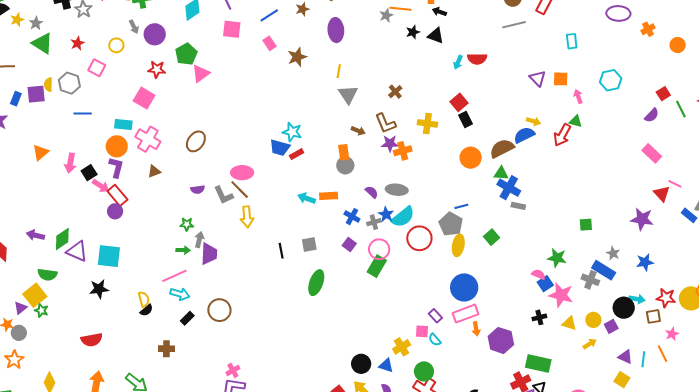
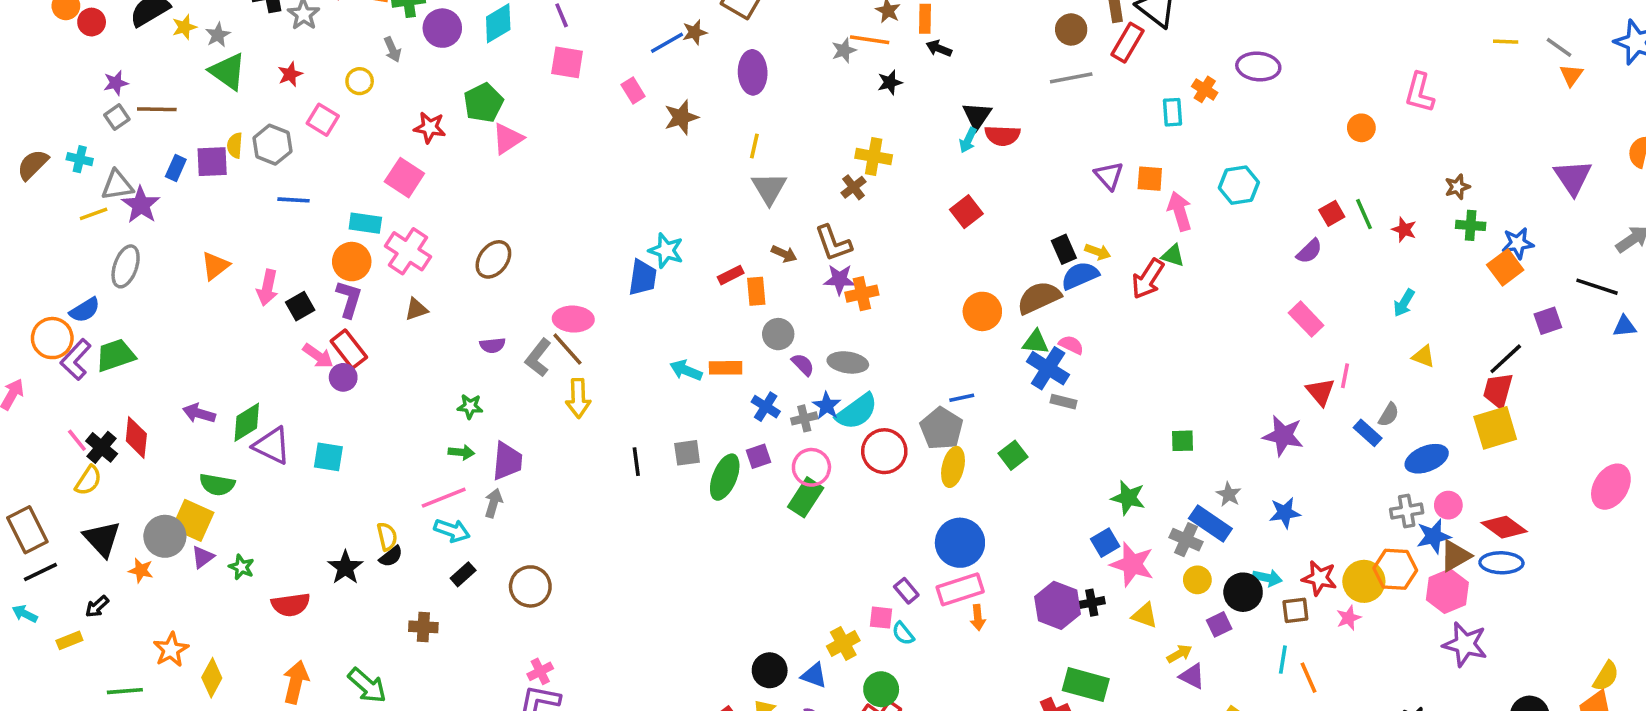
blue line: (269, 15) -> (667, 43), moved
orange cross: (648, 29) -> (1205, 89), moved, turned -32
purple circle: (155, 34) -> (442, 28), moved
black triangle: (436, 36) -> (977, 116), moved, turned 42
pink arrow: (578, 96) -> (1180, 211), size x1.5
green line: (681, 109) -> (1364, 214), moved
black rectangle: (466, 119) -> (1064, 249), moved
yellow cross: (427, 123) -> (874, 157), moved
blue trapezoid: (280, 148) -> (643, 278), turned -100
red rectangle: (297, 154) -> (731, 275), moved
gray circle: (345, 165) -> (778, 334), moved
pink line: (675, 184) -> (1345, 376), turned 72
pink arrow: (101, 186) -> (318, 356), moved
gray L-shape: (223, 195) -> (538, 358), turned 60
gray arrow: (199, 240) -> (493, 503), moved
purple square: (349, 244) -> (758, 456), turned 32
cyan square: (109, 256) -> (328, 457), size x0.7
pink semicircle: (539, 274) -> (1071, 345), moved
green ellipse: (316, 283) -> (725, 477), moved
black star: (99, 289) -> (345, 567), moved, turned -30
yellow square: (35, 295) -> (193, 520), turned -30
purple triangle: (20, 308) -> (203, 557), moved
green star: (41, 310) -> (241, 567), moved
brown circle: (219, 310) -> (530, 586), moved
yellow circle: (593, 320) -> (1197, 580), moved
gray circle: (19, 333) -> (165, 536), moved, size x1.5
pink star: (672, 334) -> (1349, 618), moved
purple hexagon: (501, 340) -> (1058, 605), moved
purple triangle: (625, 357) -> (1192, 676), moved
cyan line: (643, 359) -> (1283, 660), moved
orange star: (14, 360) -> (171, 650), moved

